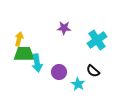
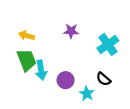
yellow arrow: (19, 39) -> (27, 36), moved, turned -88
green trapezoid: (24, 54) -> (27, 60), turned 70

